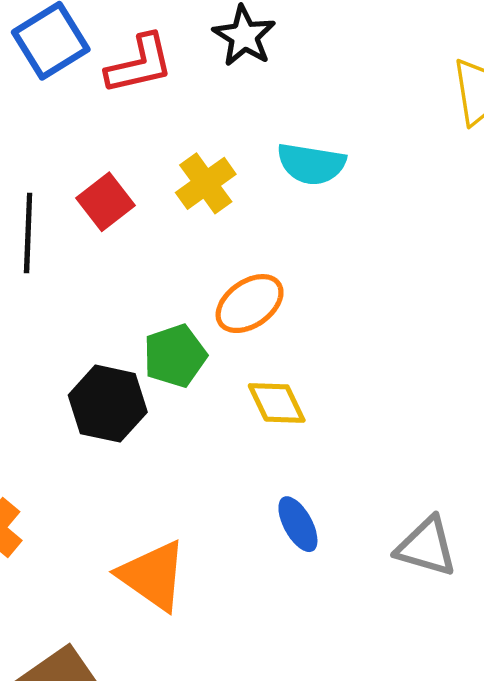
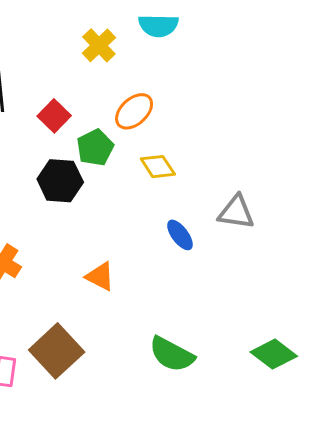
red square: (106, 202) -> (54, 116), moved
gray triangle: (426, 547) -> (236, 212), moved
orange triangle: (153, 576) -> (100, 276), size x0.7

